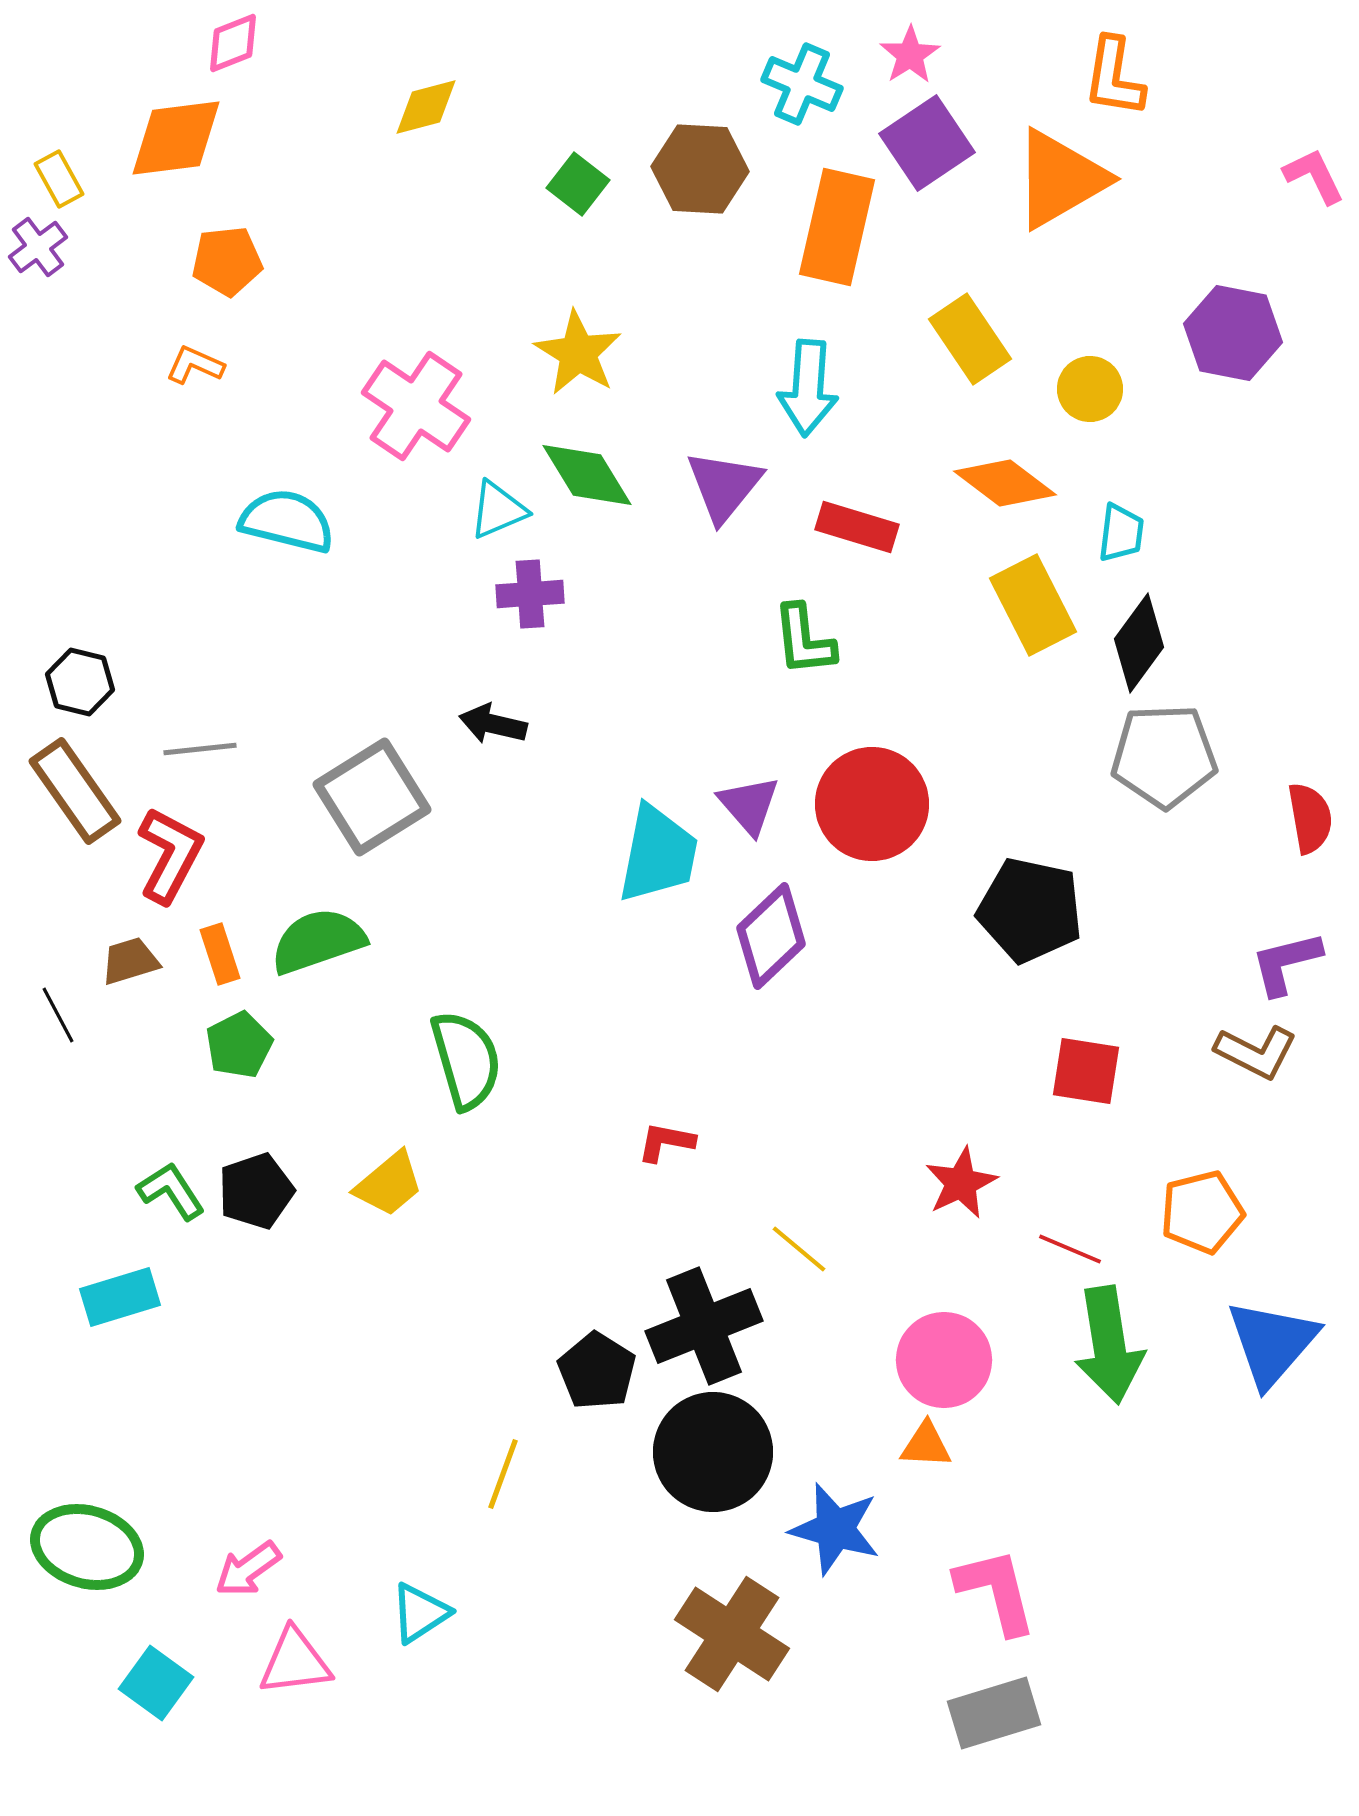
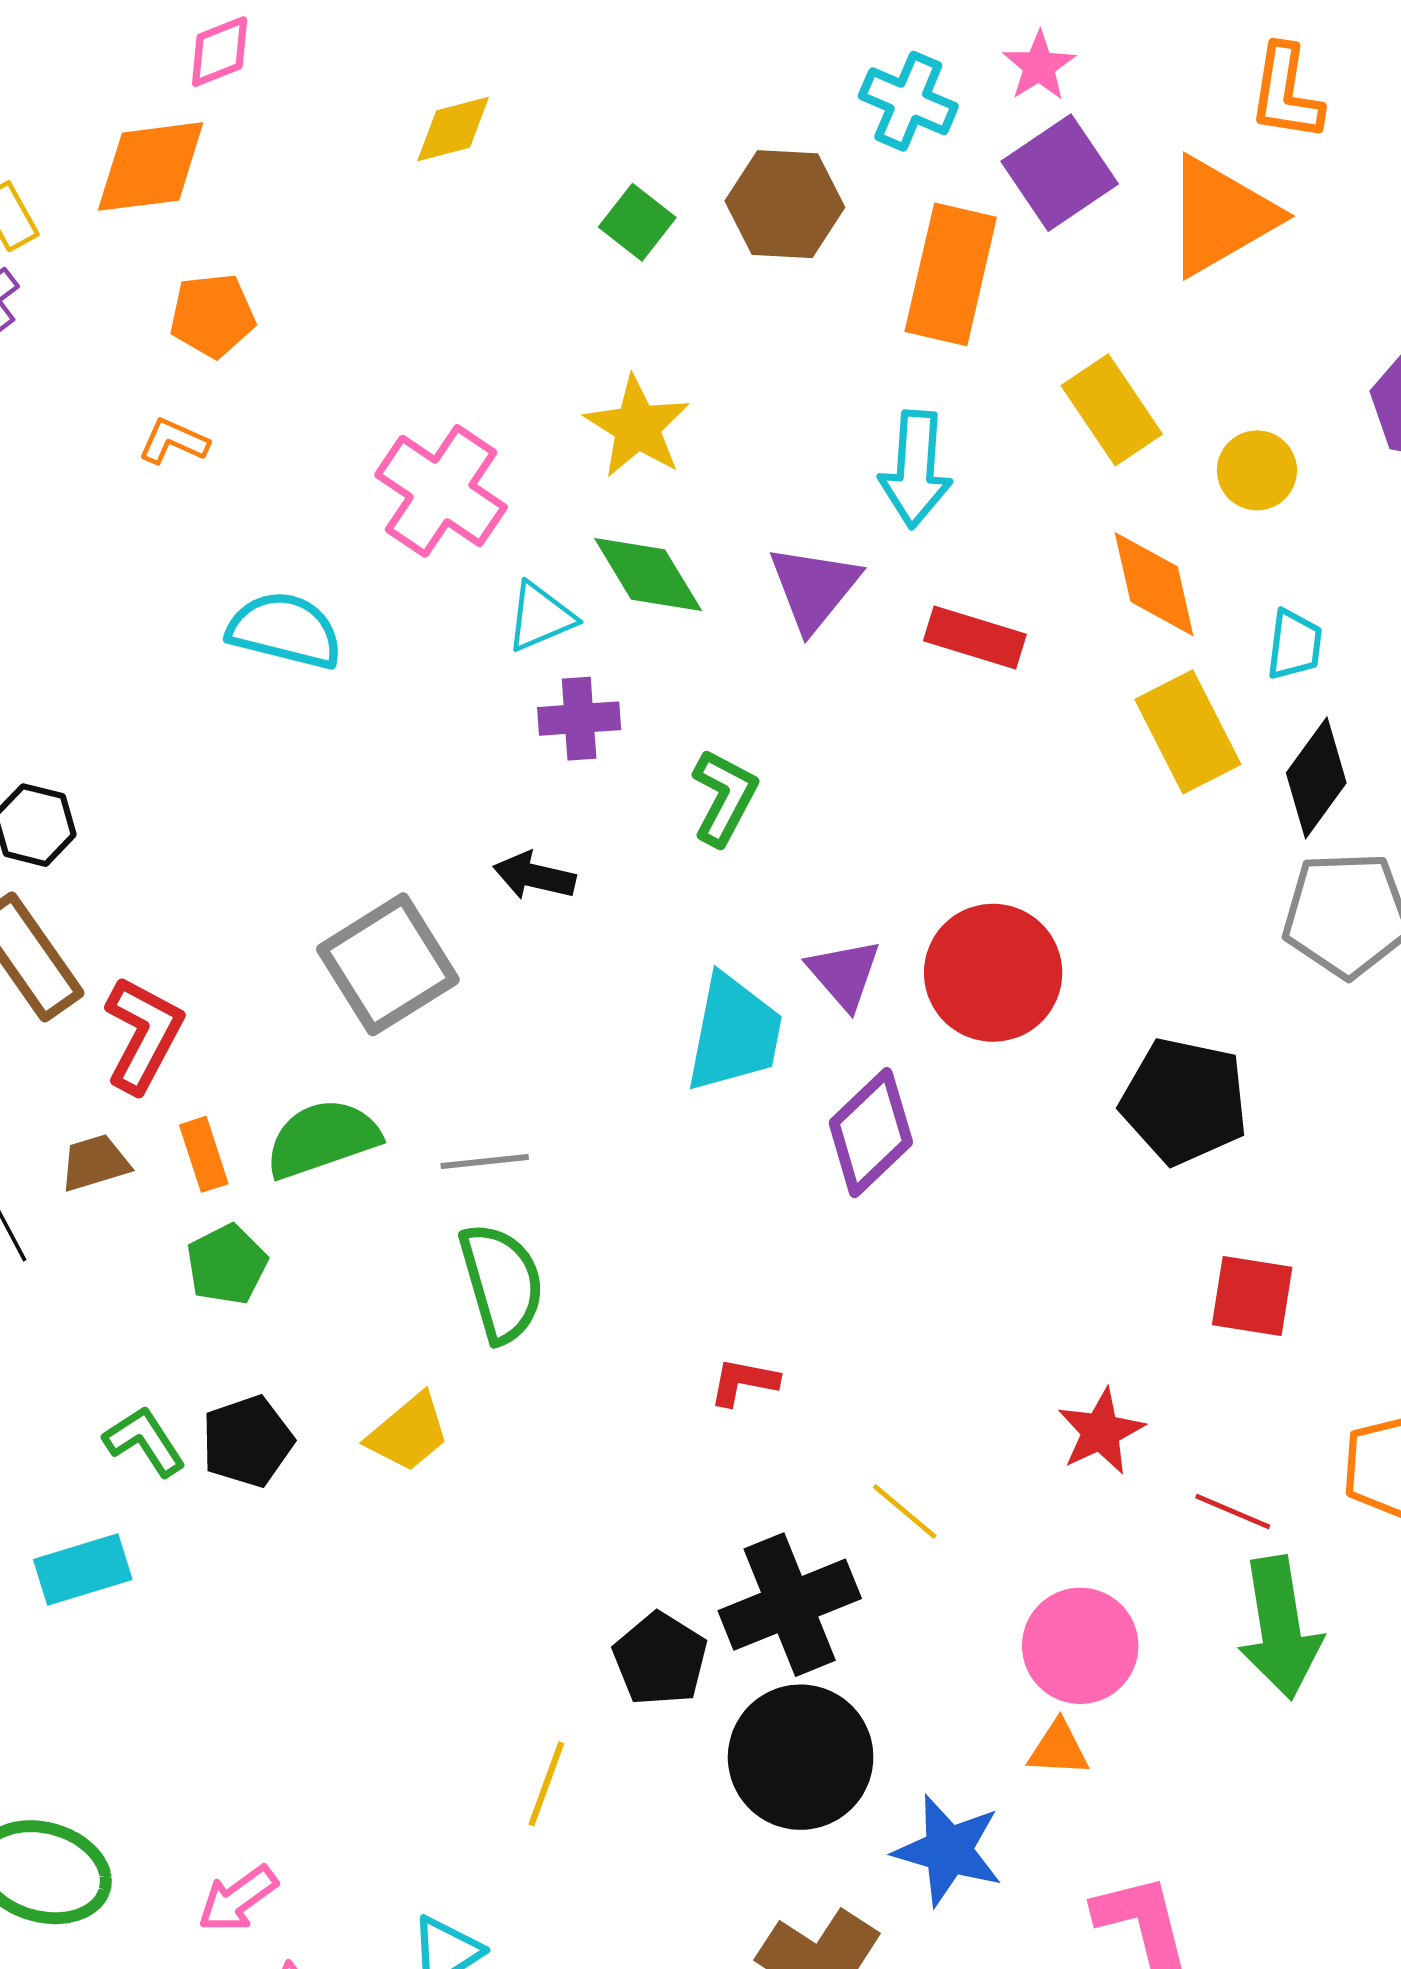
orange diamond: (1005, 483) -> (1154, 584), turned 40
green L-shape: (804, 640) -> (724, 797), moved, turned -146
gray line: (200, 749) -> (485, 1162), moved

